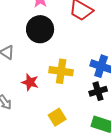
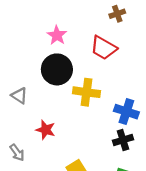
yellow cross: (61, 71) -> (87, 92), moved

